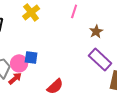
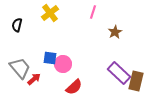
purple rectangle: (100, 59) -> (119, 73), moved
pink circle: (19, 63) -> (63, 64), moved

